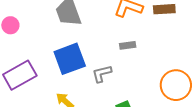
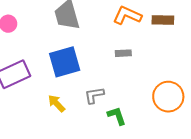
gray L-shape: (102, 74) -> (94, 95), moved

